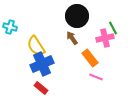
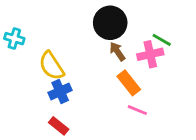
green line: (113, 28) -> (162, 40), turned -32
brown arrow: (72, 38) -> (117, 51), moved
blue cross: (42, 64) -> (60, 91), size x0.7

